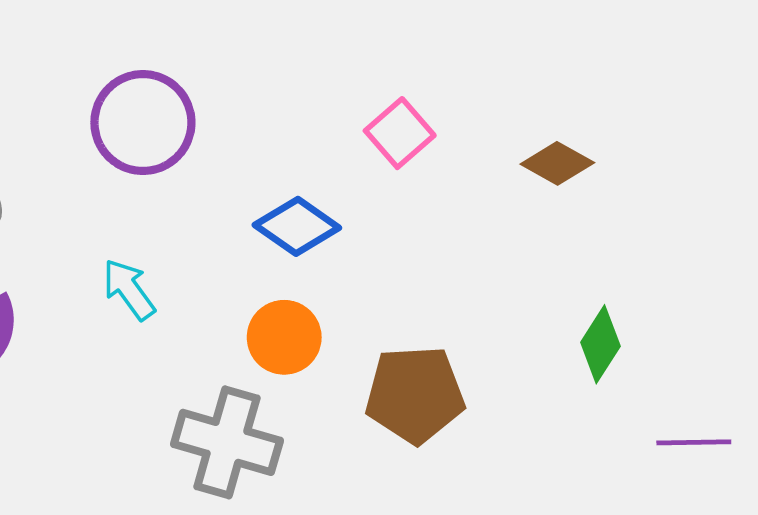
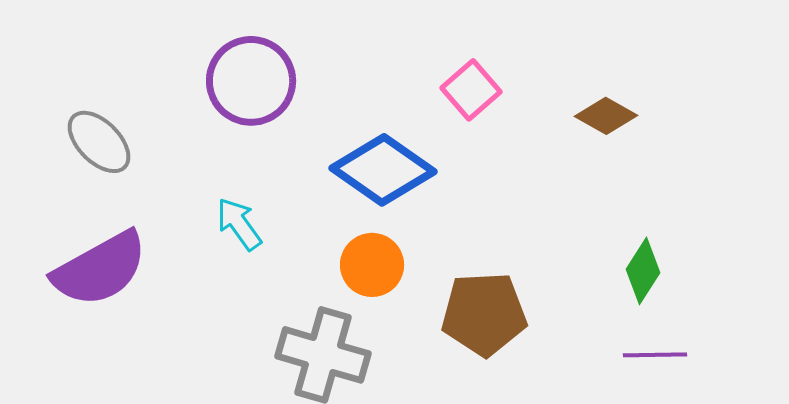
blue diamond: (297, 226) -> (383, 170), size x1.4
purple line: (694, 442) -> (655, 355), moved

